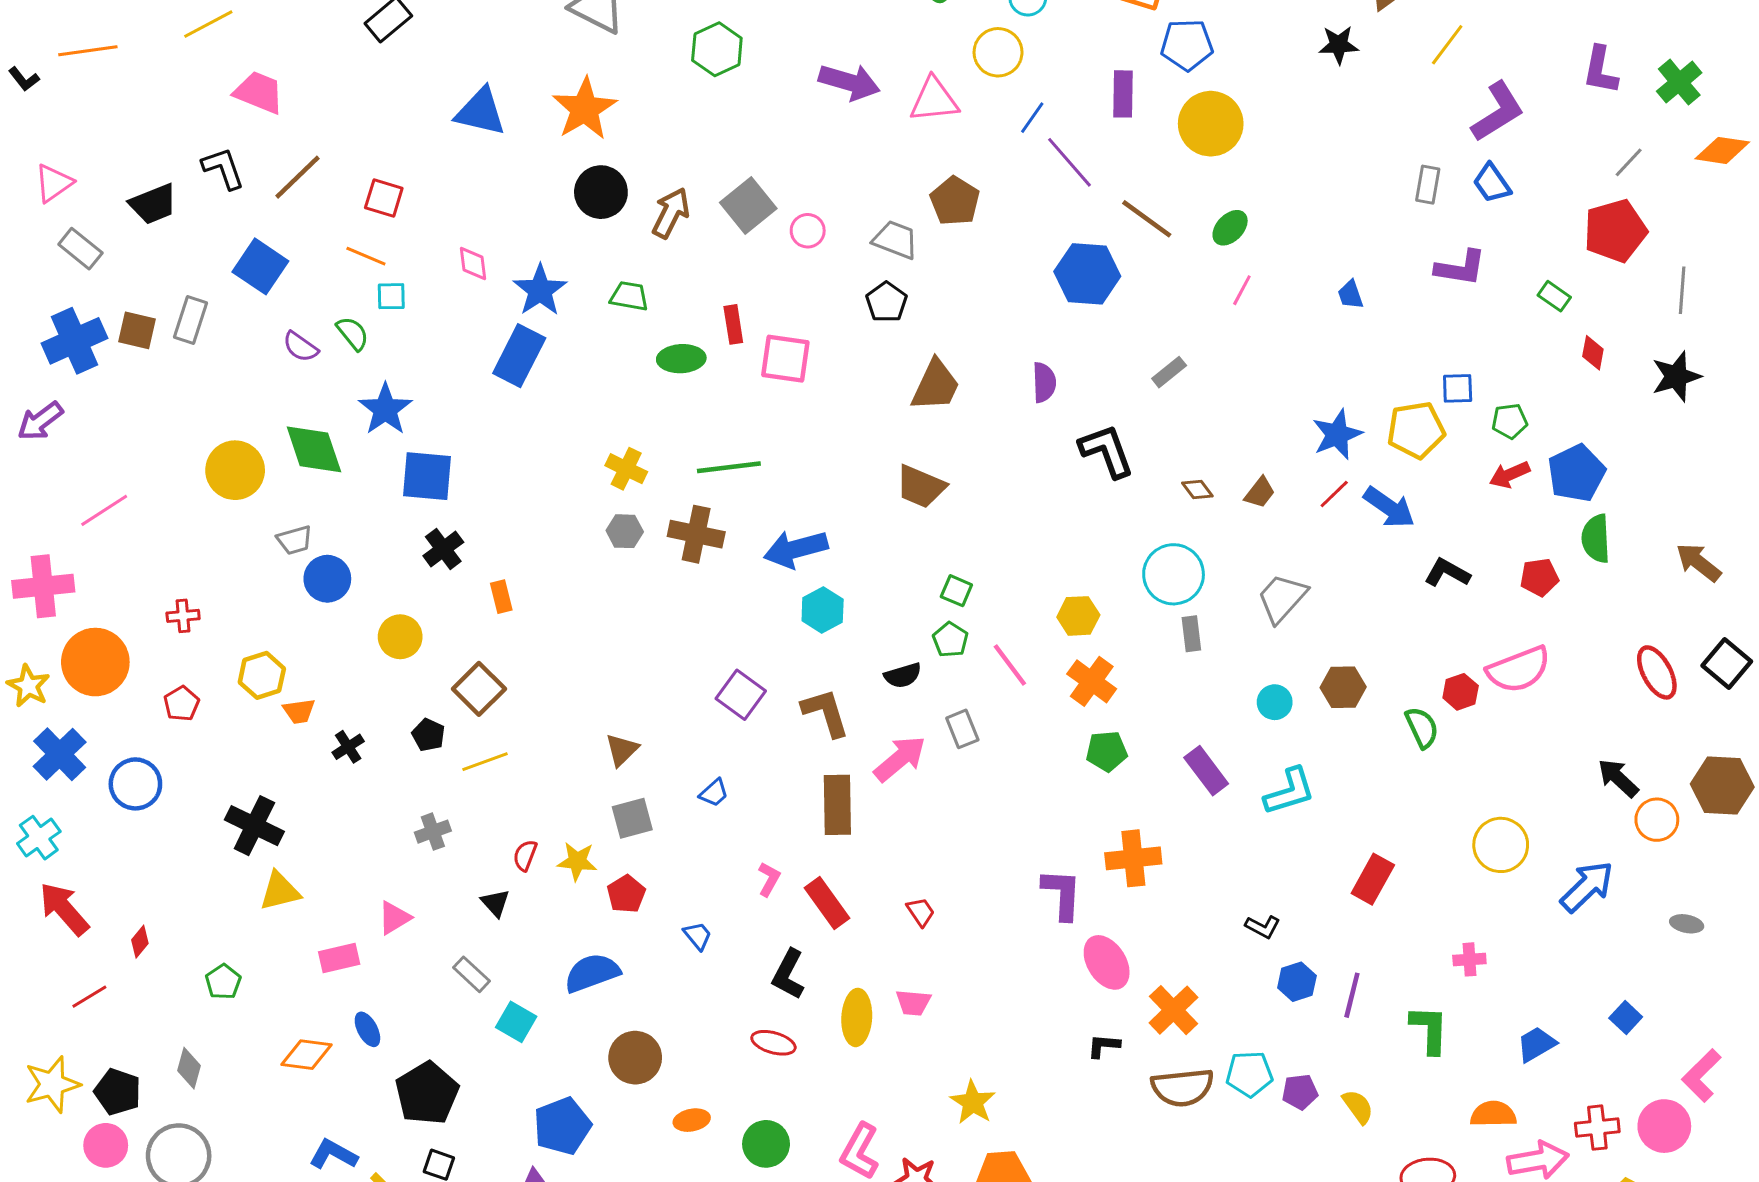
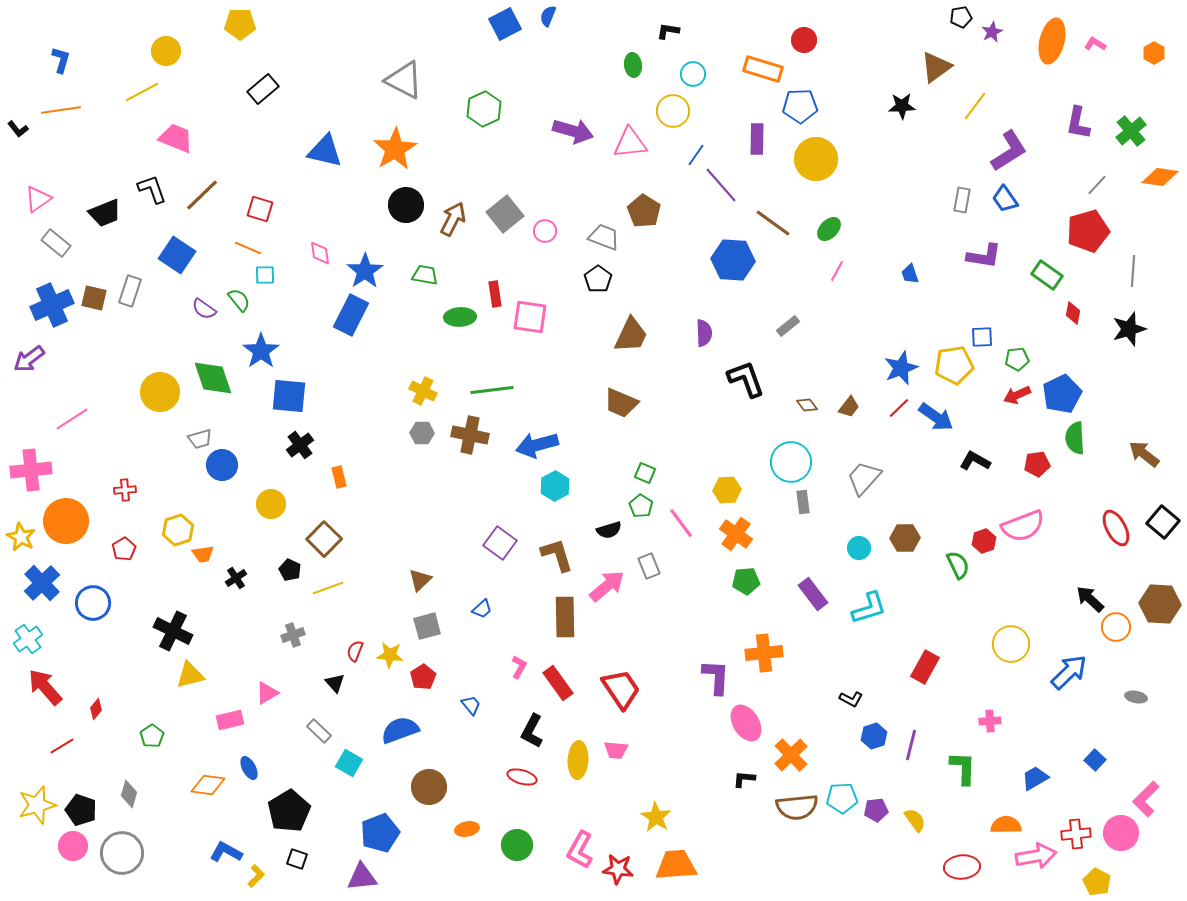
green rectangle: (1554, 296) -> (1047, 275), size x1.4
red trapezoid: (921, 912) -> (621, 689), size x2.0

